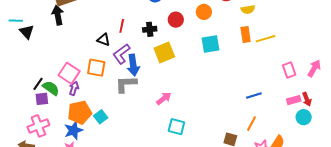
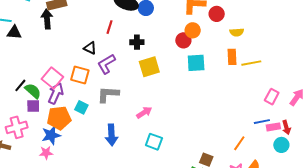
red circle: (176, 20) -> (183, 40), moved
red line: (122, 26) -> (109, 27), moved
black triangle: (27, 32) -> (14, 32), turned -49
blue arrow: (133, 65) -> (111, 135), moved
pink rectangle: (289, 70) -> (272, 97), turned 42
purple arrow: (74, 88) -> (56, 93), size x1.5
blue line: (254, 96) -> (262, 122), moved
purple square: (42, 99) -> (33, 106), moved
cyan square: (101, 117) -> (81, 107), moved, turned -32
orange line: (252, 124) -> (239, 143), moved

